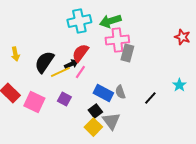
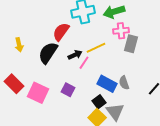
pink cross: (117, 40) -> (121, 31), size x0.7
red semicircle: (80, 53) -> (61, 32), moved
yellow line: (60, 72) -> (96, 48), moved

